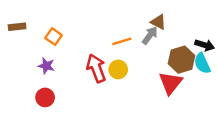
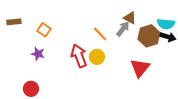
orange line: (122, 41) -> (100, 34), turned 63
brown hexagon: (182, 60) -> (149, 36), moved
cyan semicircle: (202, 63) -> (166, 24), moved, turned -60
red circle: (45, 97) -> (31, 89), moved

